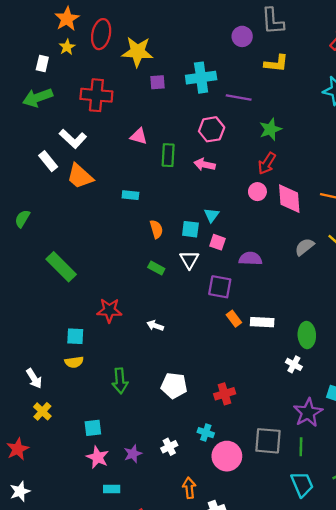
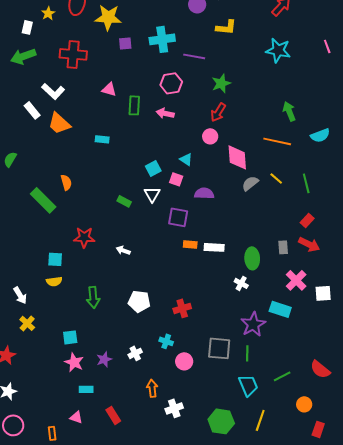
pink diamond: (289, 199) -> (237, 157), moved
cyan triangle: (212, 215) -> (186, 159), moved, turned -32
orange semicircle: (156, 229) -> (66, 182), moved
cyan square: (190, 229) -> (153, 168), turned -35
orange rectangle: (234, 319) -> (190, 244), turned -48
pink circle: (227, 456) -> (184, 361), size x0.7

